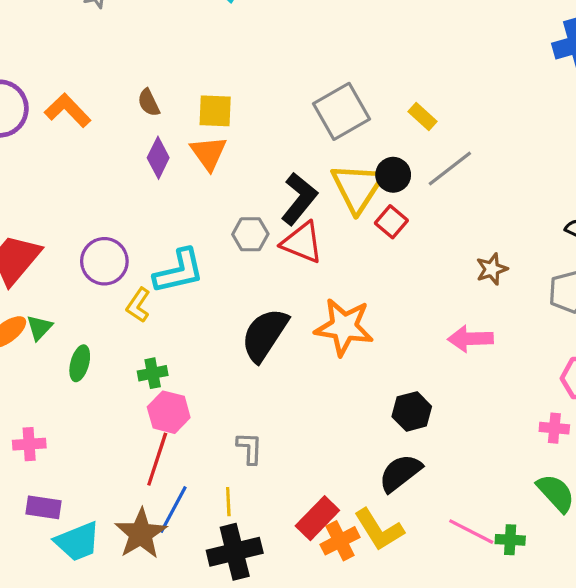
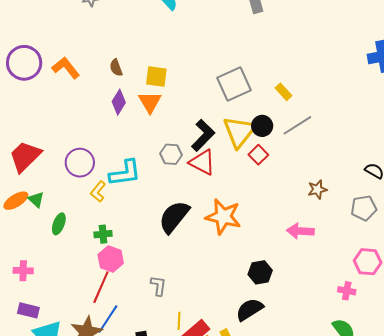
green triangle: (39, 327) -> (36, 200), turned -36
yellow line: (228, 502) -> (179, 321), moved

